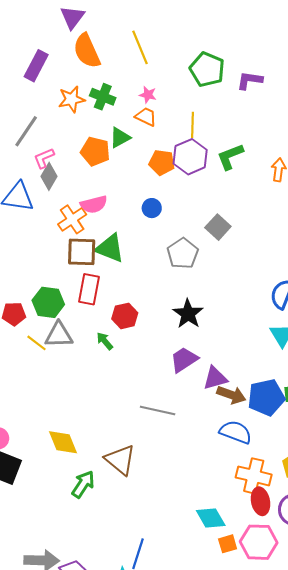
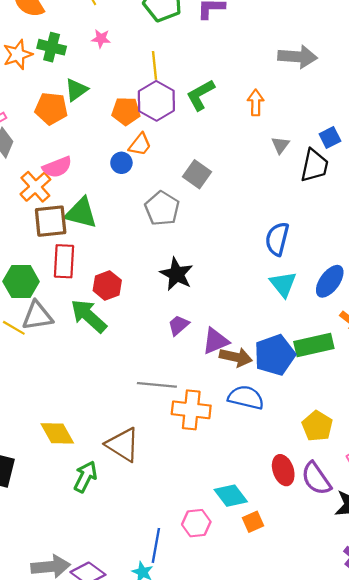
orange trapezoid: (146, 117) -> (140, 145), moved, turned 110
green arrow: (105, 341) -> (89, 316), size x1.8
purple trapezoid: (184, 360) -> (179, 325), size x0.7
orange cross: (254, 476) -> (191, 410), moved
pink hexagon: (259, 542) -> (196, 523), moved, size x0.7

